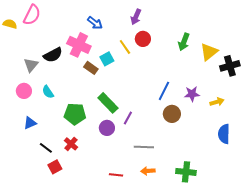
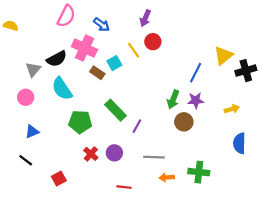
pink semicircle: (32, 15) -> (66, 16), moved
green arrow: (184, 42) -> (173, 99), moved
blue line: (164, 91) -> (196, 73), moved
cyan semicircle: (48, 92) -> (62, 89), moved, size x1.6
purple star: (192, 94) -> (196, 100), moved
purple circle: (107, 128) -> (114, 153), moved
red cross: (71, 144) -> (91, 154), moved
black line: (46, 148) -> (26, 160), moved
orange arrow: (148, 171) -> (167, 177), moved
green cross: (186, 172) -> (199, 172), moved

